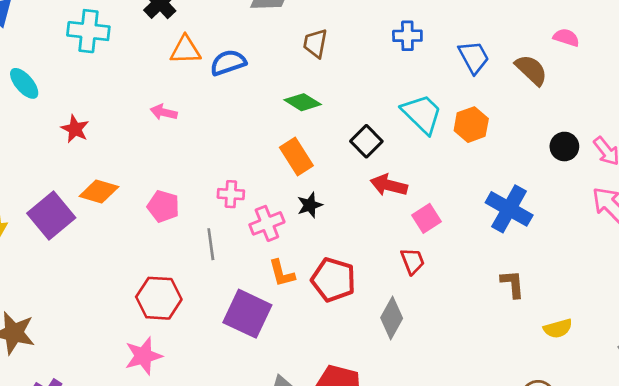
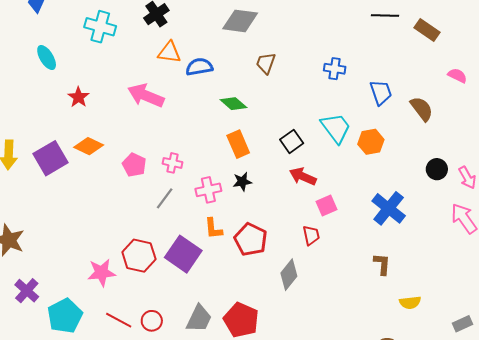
pink semicircle: (566, 37) -> (457, 76), moved
green diamond: (303, 102) -> (233, 104), moved
pink arrow: (164, 112) -> (146, 96), size x1.8
pink cross: (231, 194) -> (172, 163), moved
gray line: (211, 244) -> (165, 198), turned 35
red hexagon: (159, 298) -> (139, 256), moved

